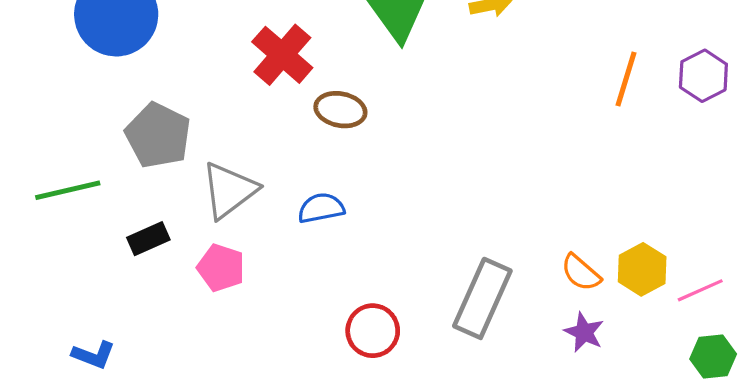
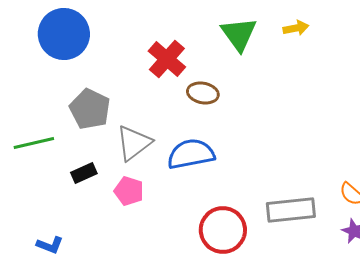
blue semicircle: (321, 208) -> (191, 154), size x1.6
gray rectangle: (482, 298) -> (291, 210), turned 60
red circle: (373, 331) -> (223, 230), size x1.4

